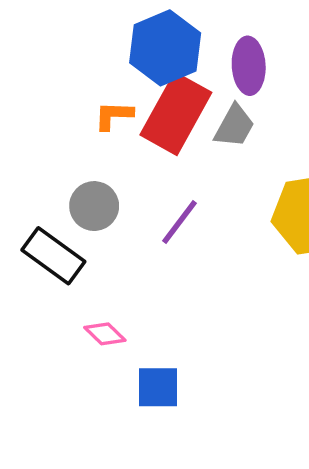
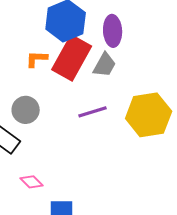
purple line: (179, 222) -> (93, 112), moved, turned 36

